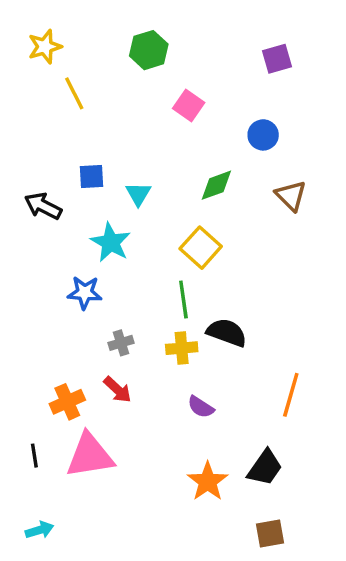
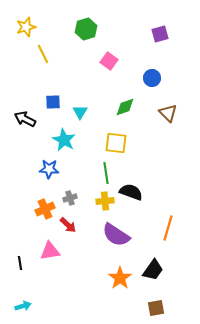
yellow square: (201, 248) -> (116, 143), turned -35
orange cross: (67, 402) -> (45, 209), moved
purple semicircle: (201, 407) -> (116, 235), size x1.8
pink triangle: (90, 456) -> (50, 251), moved, size x0.7

